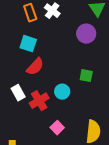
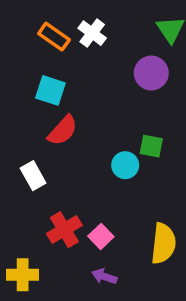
orange rectangle: (30, 13) -> (54, 37), turned -36
cyan circle: (62, 92) -> (125, 165), moved
red cross: (39, 101) -> (64, 230), moved

